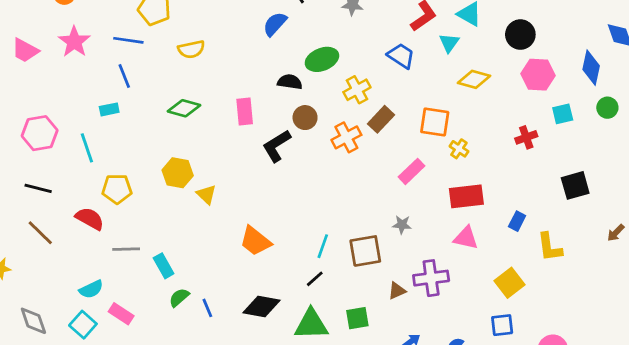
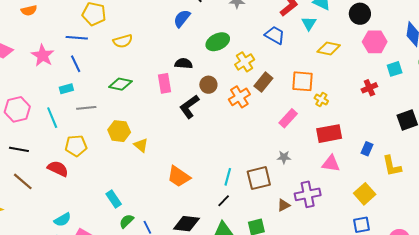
pink star: (74, 42) -> (43, 56), moved
black semicircle: (290, 82) -> (184, 64), moved
gray line: (126, 249) -> (86, 108), moved

